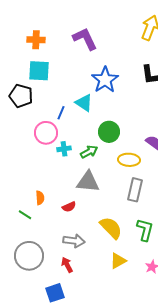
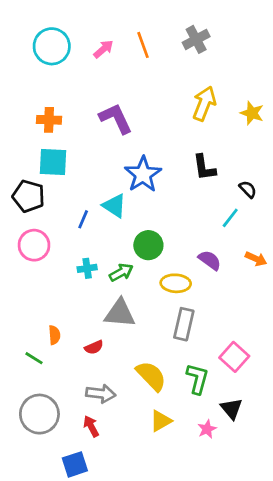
pink circle: (46, 133) -> (34, 245), moved

